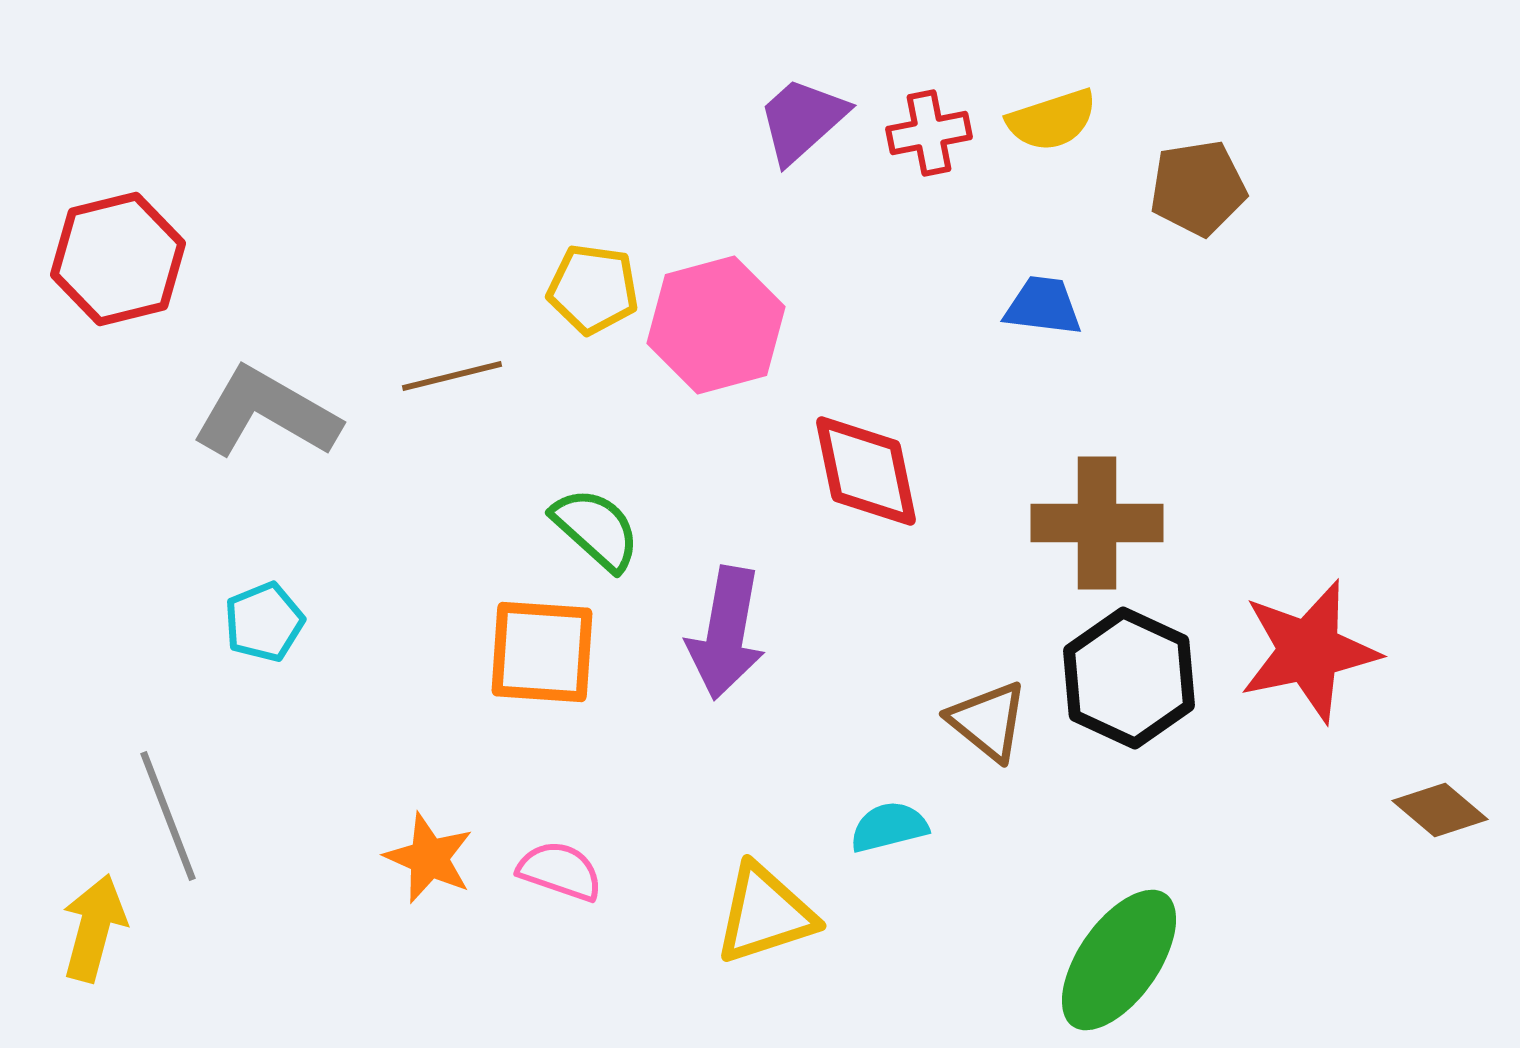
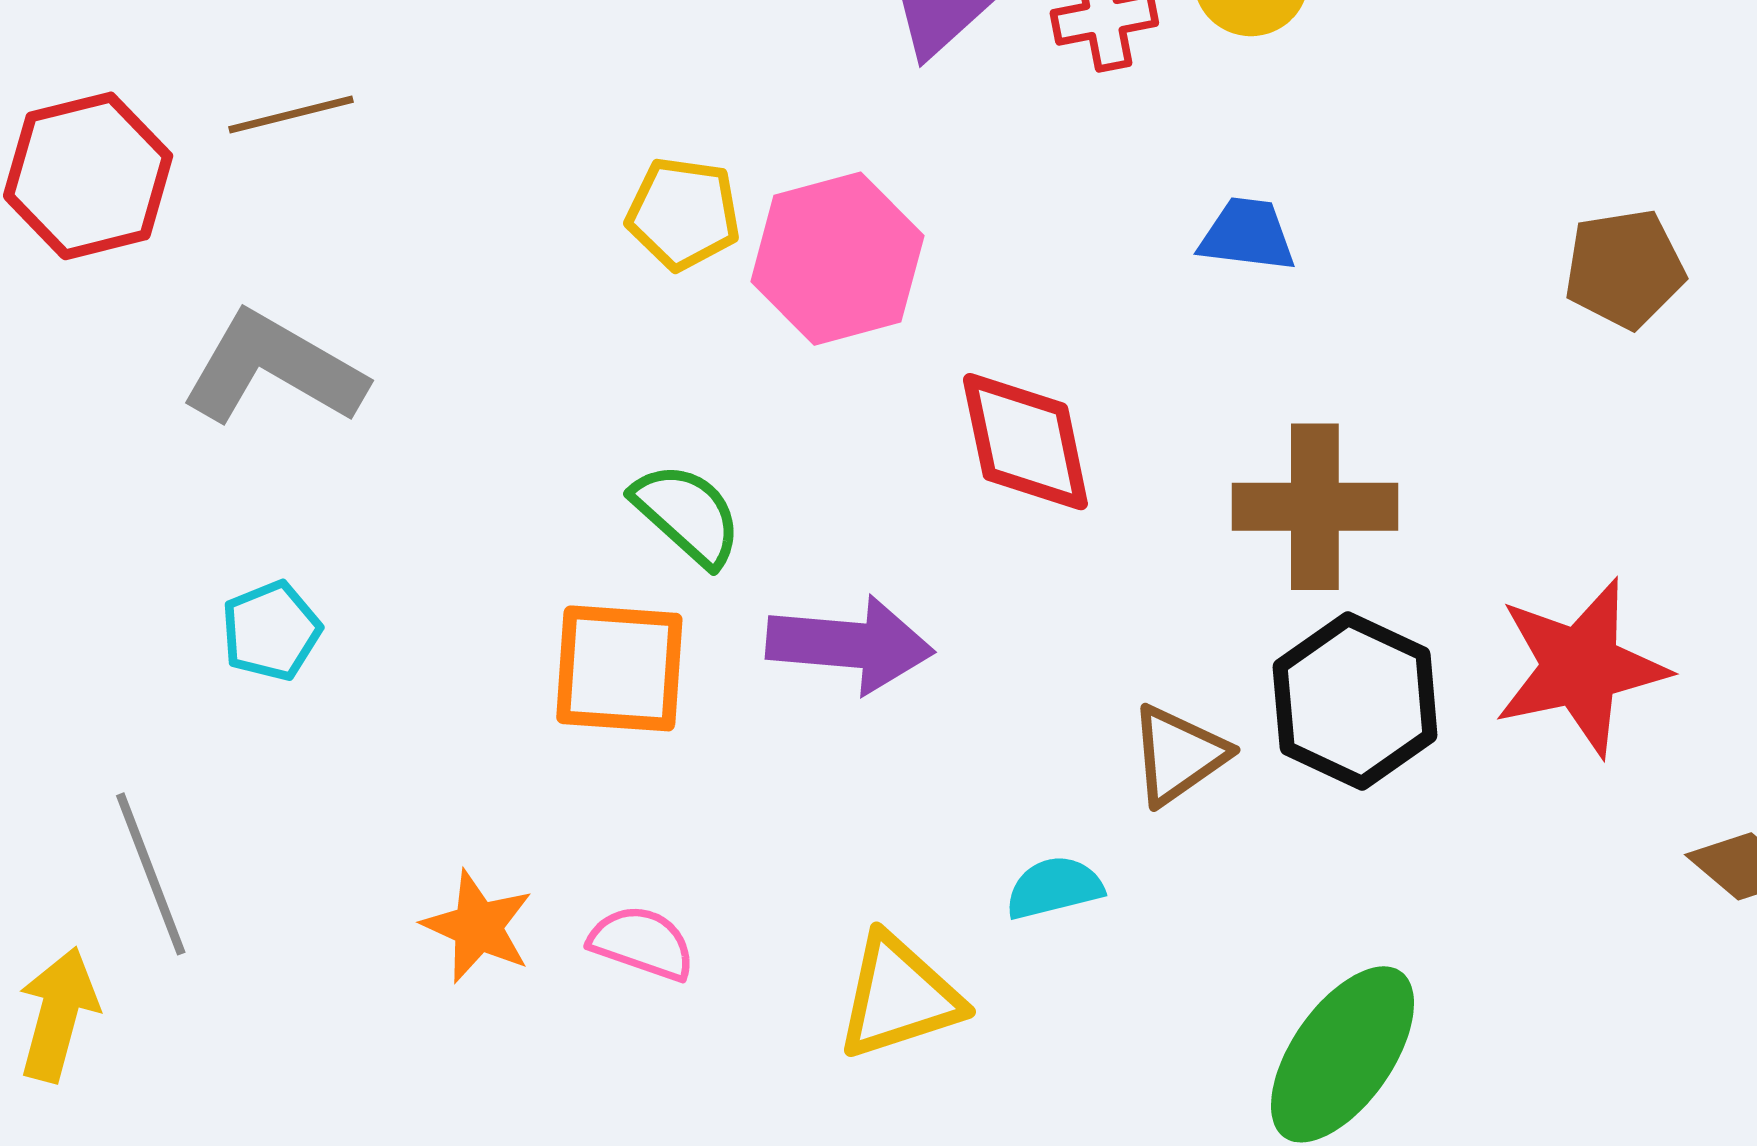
brown pentagon: (1198, 188) -> (1624, 269), moved
brown line: (452, 376) -> (291, 115), moved
purple arrow: (726, 633) -> (850, 645), turned -95
brown triangle: (988, 721) -> (1178, 755), turned 46

